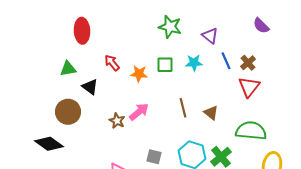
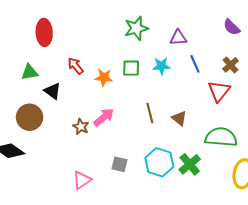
green star: (170, 27) -> (136, 28), turned -30
purple triangle: (210, 36) -> (178, 38), turned -42
brown cross: (248, 63) -> (231, 65), moved

